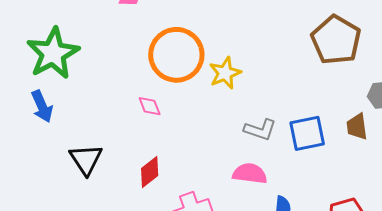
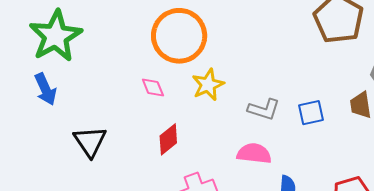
yellow star: (225, 73) -> (208, 85), moved
blue square: (307, 133) -> (311, 113), size x0.7
red diamond: (150, 172) -> (168, 139), moved

